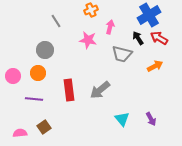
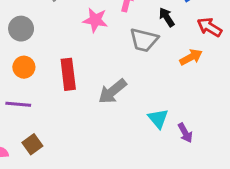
red arrow: (159, 38) -> (210, 27), moved
gray circle: (45, 50) -> (21, 29), moved
red rectangle: (69, 90) -> (68, 74), moved
cyan triangle: (122, 119) -> (158, 119), moved

